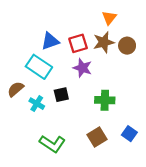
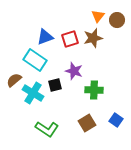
brown circle: (127, 46) -> (117, 20), moved
purple star: (82, 68) -> (74, 71), moved
cyan cross: (37, 104) -> (33, 93), size x1.5

